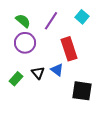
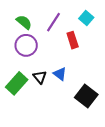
red rectangle: (69, 49) -> (73, 40), moved, size x0.7
green rectangle: (16, 79) -> (17, 83), size x1.5
black square: (82, 91) -> (86, 96), turned 30

